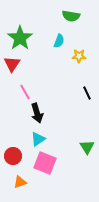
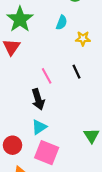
pink line: (25, 92) -> (47, 76), moved
black line: (87, 93) -> (77, 72), moved

